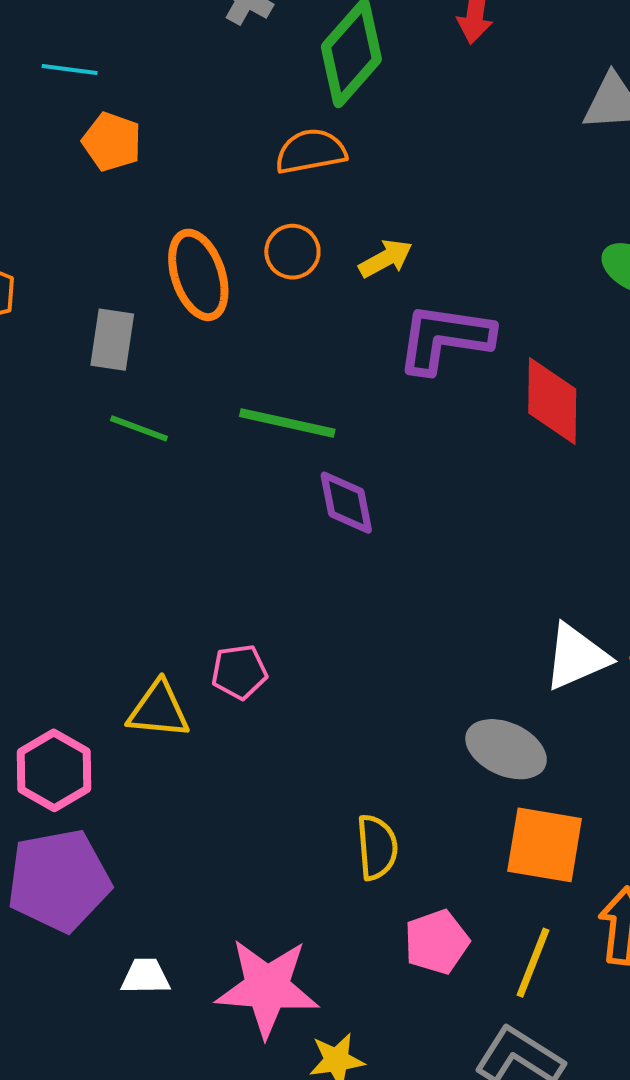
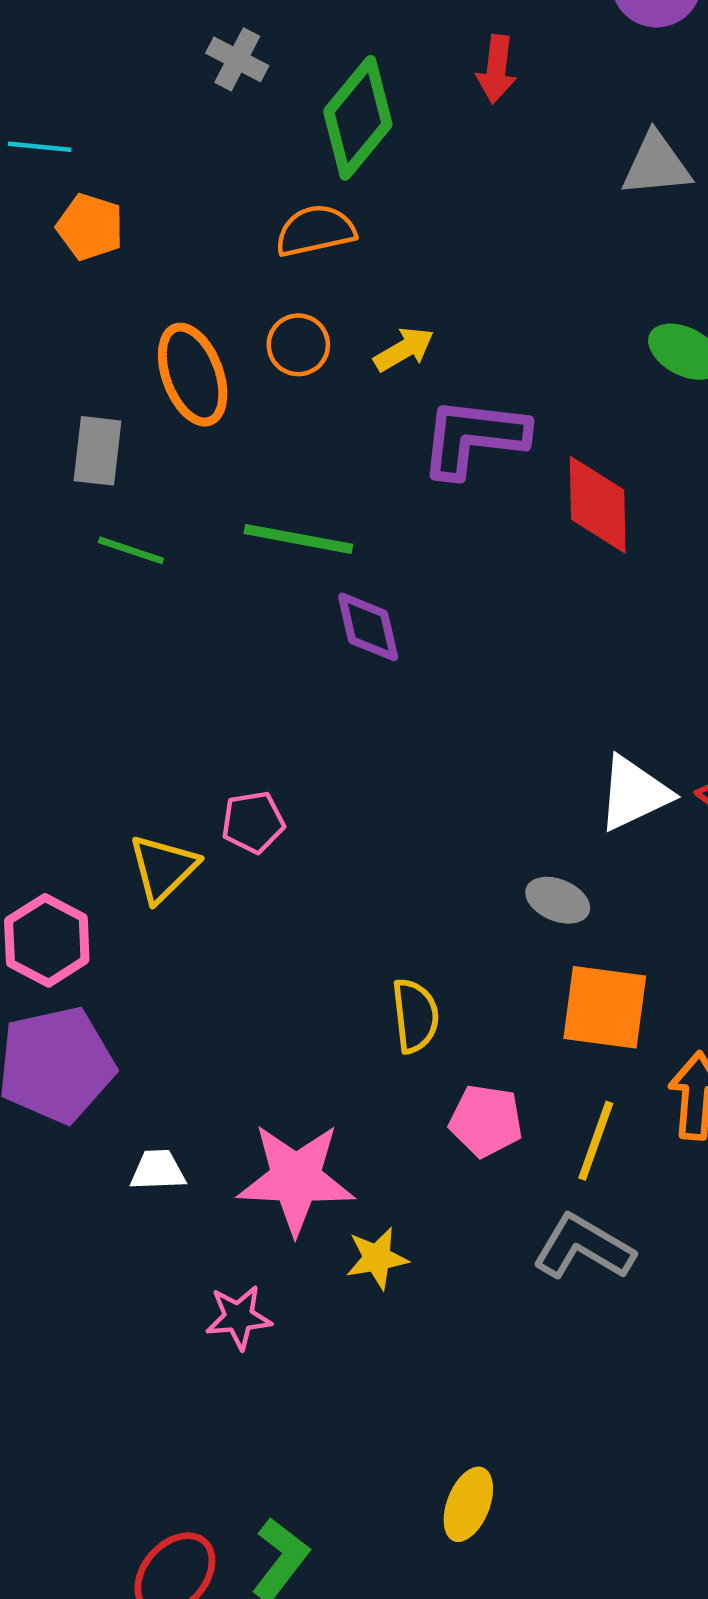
yellow triangle: (159, 710) -> (163, 868), turned -48
gray ellipse: (506, 749) -> (558, 900), size x0.7
pink pentagon: (437, 942) -> (486, 1121), turned 30

